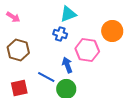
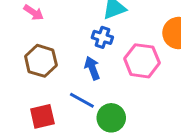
blue arrow: (67, 65) -> (92, 68), moved

